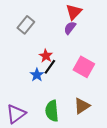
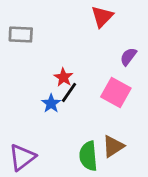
gray rectangle: (26, 25) -> (21, 34), moved, turned 54
purple semicircle: (70, 28) -> (128, 57), moved
green semicircle: (52, 111) -> (88, 156), moved

